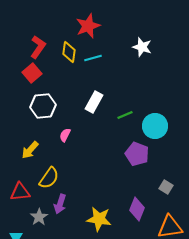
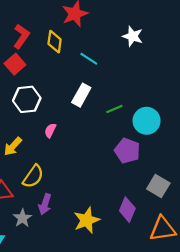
cyan line: (93, 58) -> (89, 59), moved, turned 48
gray square: (166, 187) -> (158, 186), size x1.5
yellow star: (99, 219) -> (87, 220), turned -30

